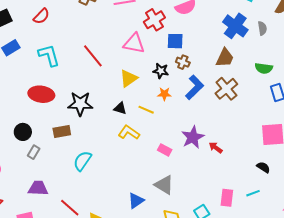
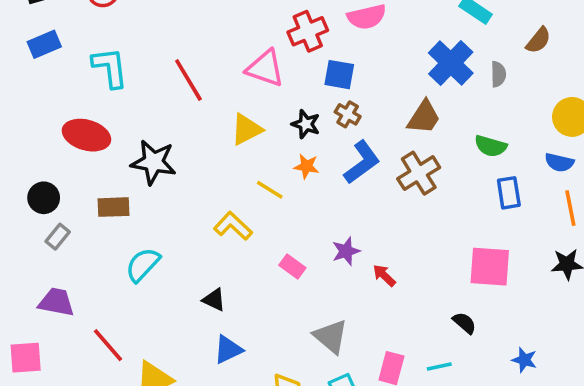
black triangle: (120, 108) -> (214, 300), moved
purple star: (193, 137) -> (346, 251), size x0.7
gray triangle: (164, 185) -> (331, 337), moved

